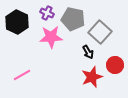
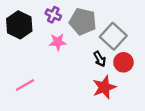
pink star: (51, 37) -> (58, 42), size x0.7
red circle: (115, 65) -> (123, 62), moved

